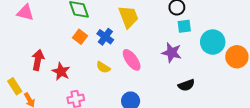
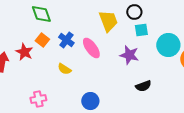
yellow trapezoid: (128, 17) -> (108, 21), moved
pink ellipse: (132, 60) -> (91, 48), moved
red star: (61, 71) -> (24, 52), moved

